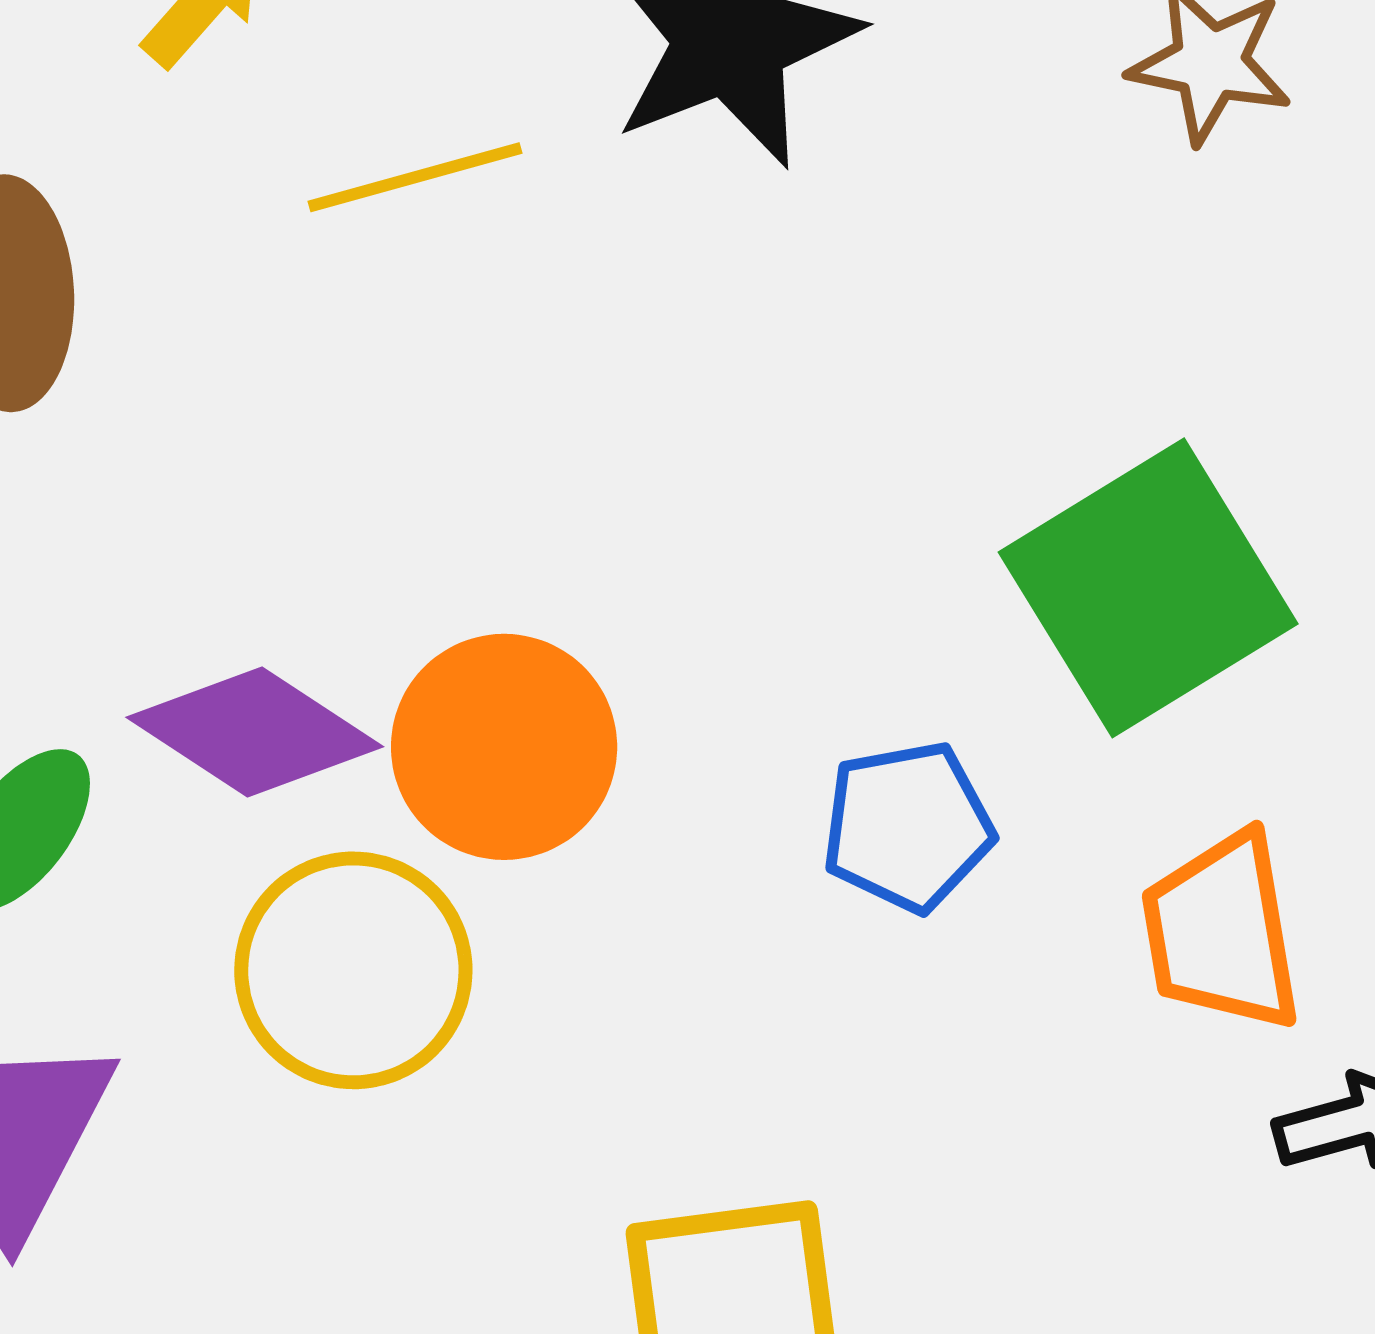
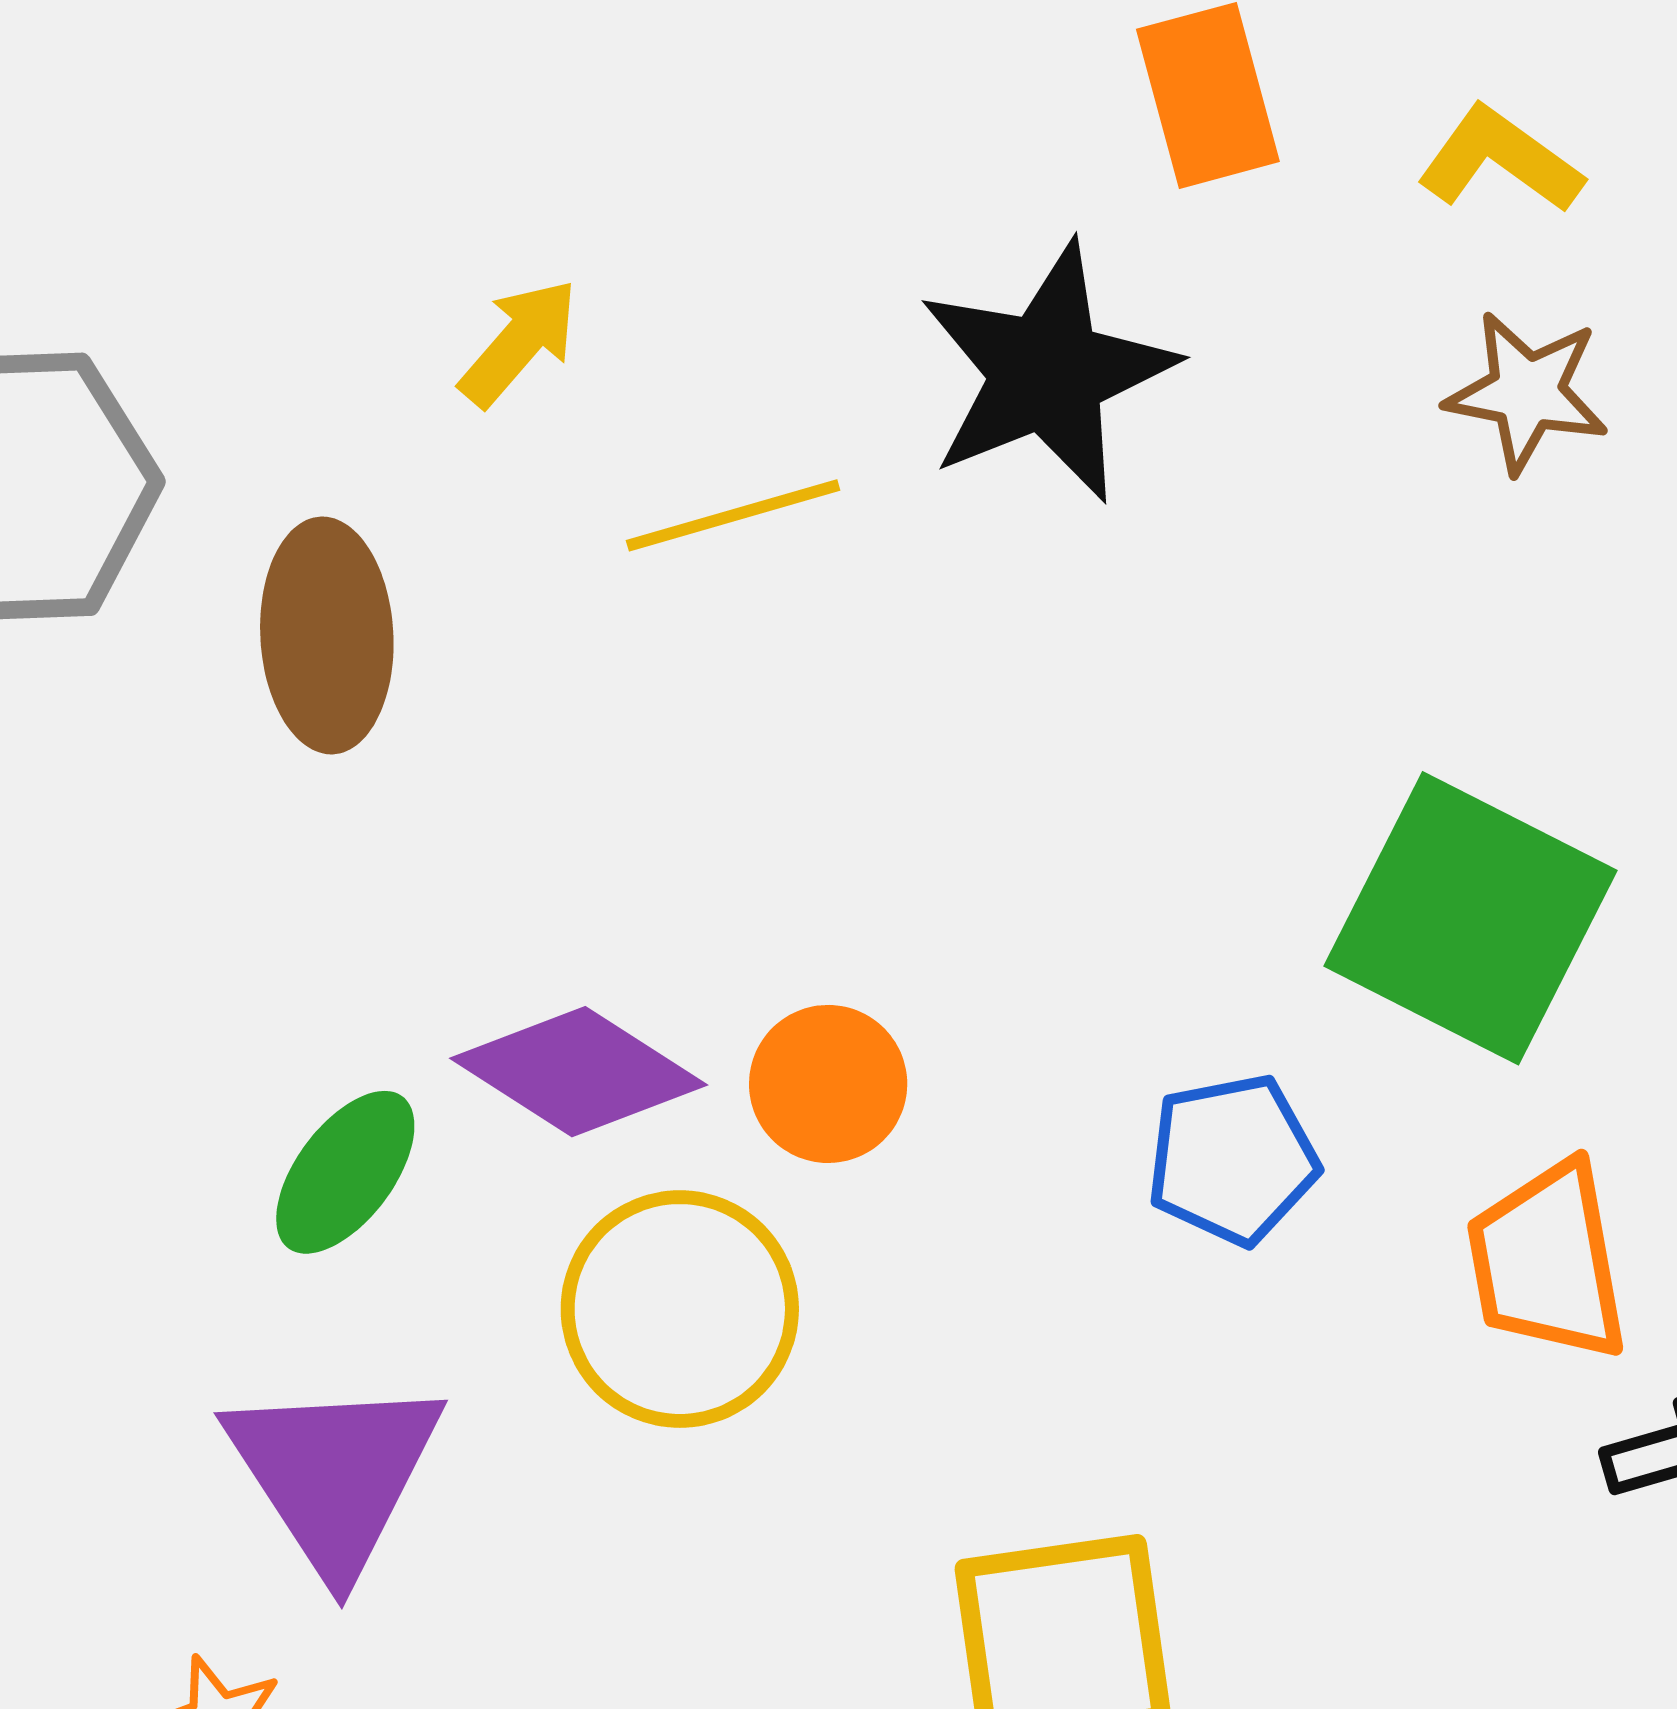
green square: (1148, 588) -> (1471, 918), turned -31
orange circle: (504, 747) -> (828, 1084), size x0.7

